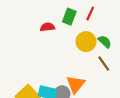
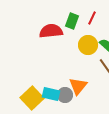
red semicircle: (47, 27) -> (51, 31), size x1.6

